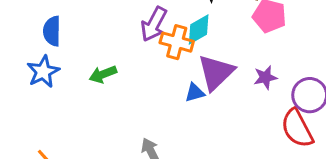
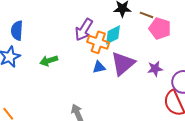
blue triangle: (195, 93) -> (99, 67), moved

